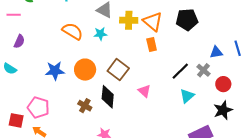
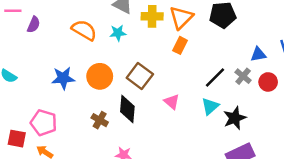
orange triangle: (153, 21) -> (181, 18), turned 35
purple semicircle: (19, 41) -> (34, 25), moved
orange rectangle: (152, 44) -> (180, 45), turned 40
red circle: (223, 84) -> (268, 82), moved
cyan triangle: (187, 96) -> (210, 106), moved
black star: (223, 110) -> (235, 118), moved

